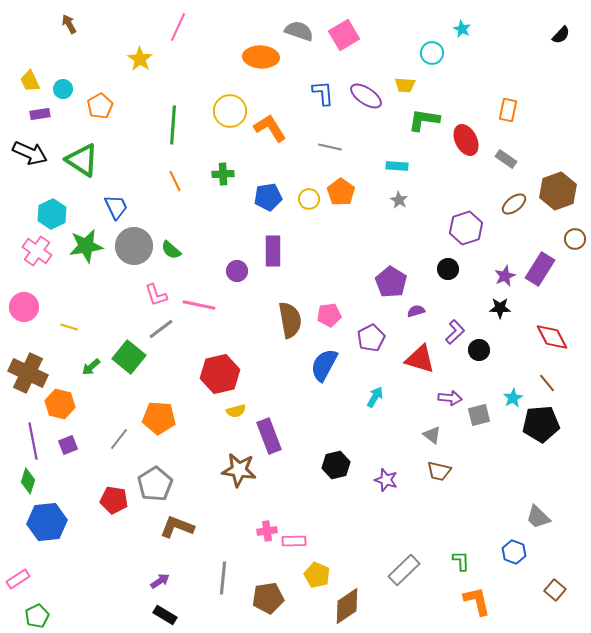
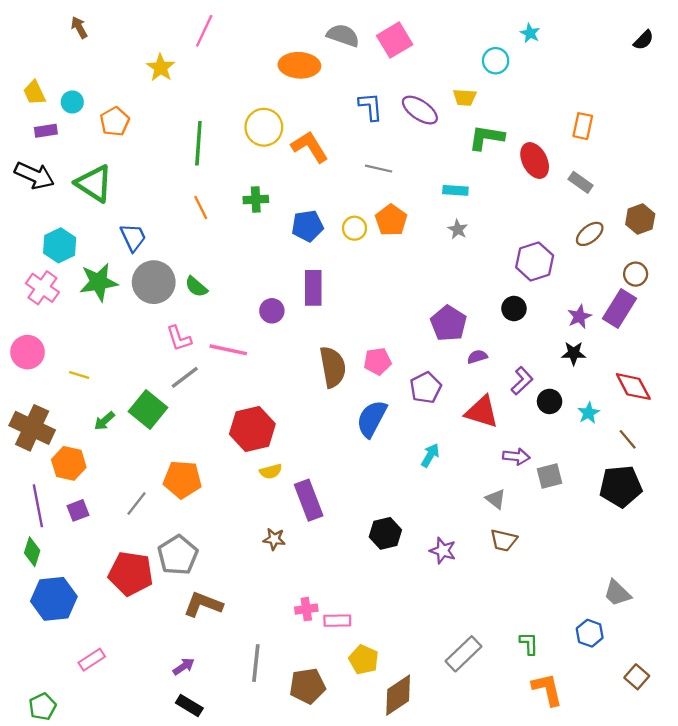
brown hexagon: (558, 191) -> (640, 219), size x0.7
brown circle: (575, 239) -> (636, 274), moved
cyan star: (513, 398) -> (589, 413), moved
brown star: (239, 470) -> (274, 539), size x0.6
red pentagon: (114, 500) -> (131, 574), size x1.4
pink rectangle: (18, 579) -> (92, 660), moved

